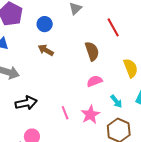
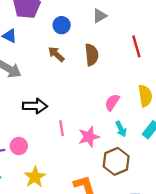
brown semicircle: (92, 51) -> (92, 55), moved
pink semicircle: (95, 81) -> (112, 102), moved, turned -49
black arrow: (26, 103) -> (35, 106), moved

